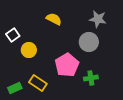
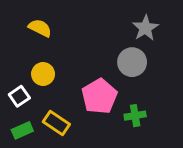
yellow semicircle: (54, 19) -> (40, 28), moved
gray star: (98, 19) -> (145, 28), turned 30
white square: (13, 35) -> (19, 96), moved

